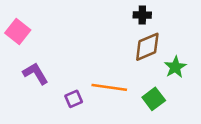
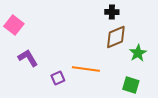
green square: (154, 99) -> (131, 85), moved, turned -36

